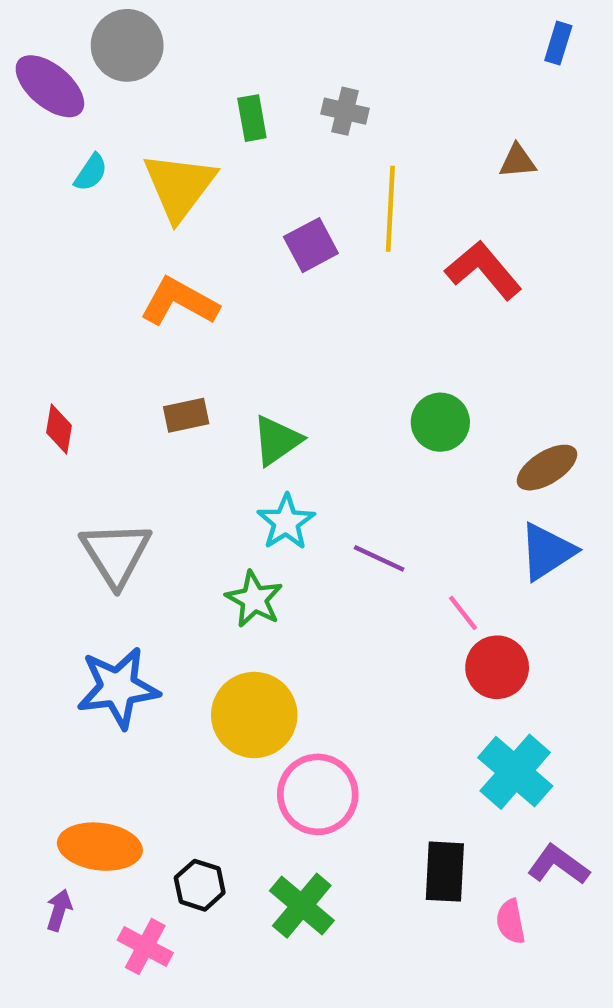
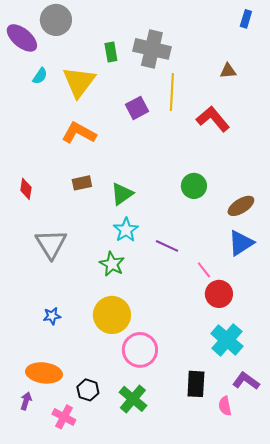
gray cross: (345, 111) -> (152, 49), size x1.8
blue star: (118, 688) -> (52, 316), moved, size x0.5

